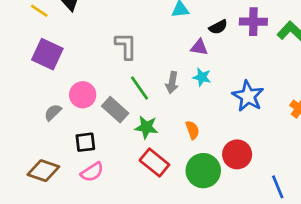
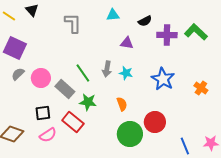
purple cross: (253, 22) -> (167, 35), moved
black semicircle: (218, 27) -> (145, 21), moved
gray L-shape: (126, 46) -> (73, 23), moved
cyan star: (202, 77) -> (126, 73), moved
gray semicircle: (53, 112) -> (18, 74), moved
red rectangle: (154, 163) -> (73, 122), moved

